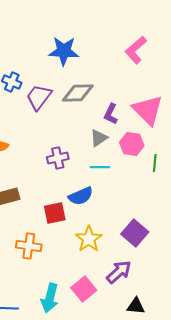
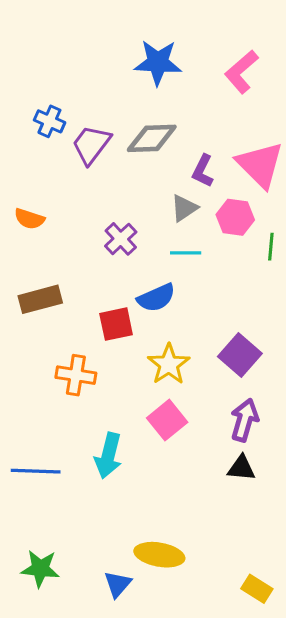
blue star: (64, 51) -> (158, 63), moved
purple cross: (58, 158) -> (121, 239), turned -30
purple arrow: (119, 272) -> (245, 420), moved, turned -32
pink square: (84, 289) -> (167, 420), moved

